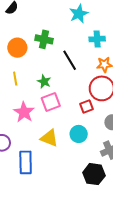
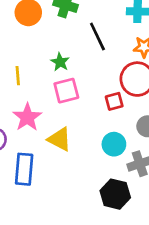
yellow line: (15, 79) -> (18, 76), moved
pink star: (24, 112) -> (27, 117), moved
cyan circle: (79, 134) -> (114, 144), moved

